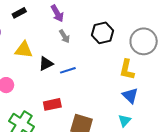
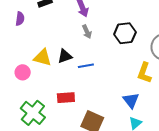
yellow triangle: (24, 50) -> (42, 58), moved
blue triangle: (130, 96) -> (131, 100), moved

